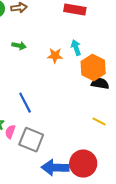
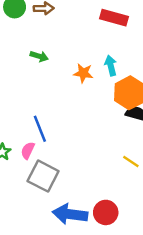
pink semicircle: (10, 132) -> (28, 150), moved
red circle: (83, 164) -> (106, 212), size x0.7

